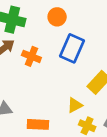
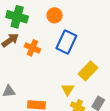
yellow triangle: (75, 105) -> (68, 89), turned -32

